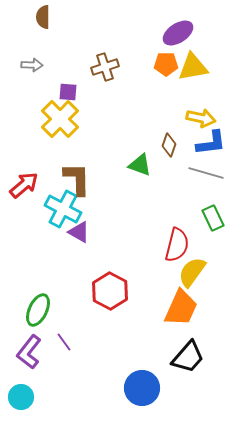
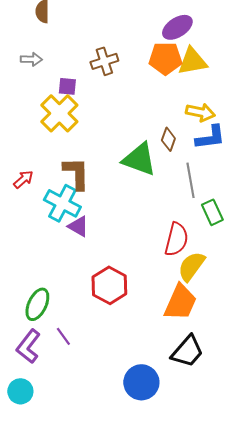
orange pentagon: (166, 64) -> (165, 58), size x1.4
green triangle: (140, 165) -> (139, 159), size x1.5
gray line: (206, 173) -> (190, 180), moved, turned 64
red arrow: (24, 185) -> (23, 179), size x0.7

